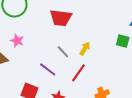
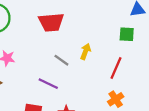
red line: (79, 73) -> (116, 68), moved

